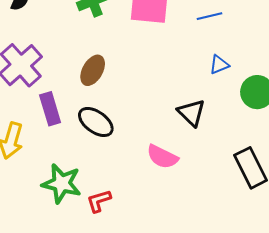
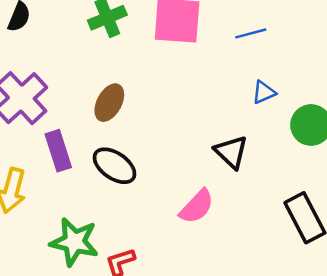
pink semicircle: (162, 157) -> (197, 207), turned -72

